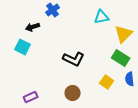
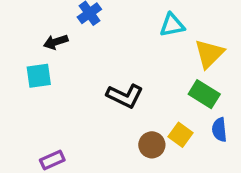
cyan square: (23, 47) -> (39, 76), turned -35
brown circle: (73, 93) -> (152, 145), moved

